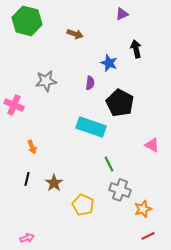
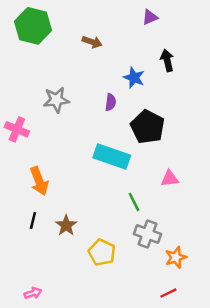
pink triangle: (152, 145) -> (170, 179), moved, turned -35
orange arrow: (32, 147) -> (39, 181), size x1.6
red line: (148, 236) -> (168, 293), moved

